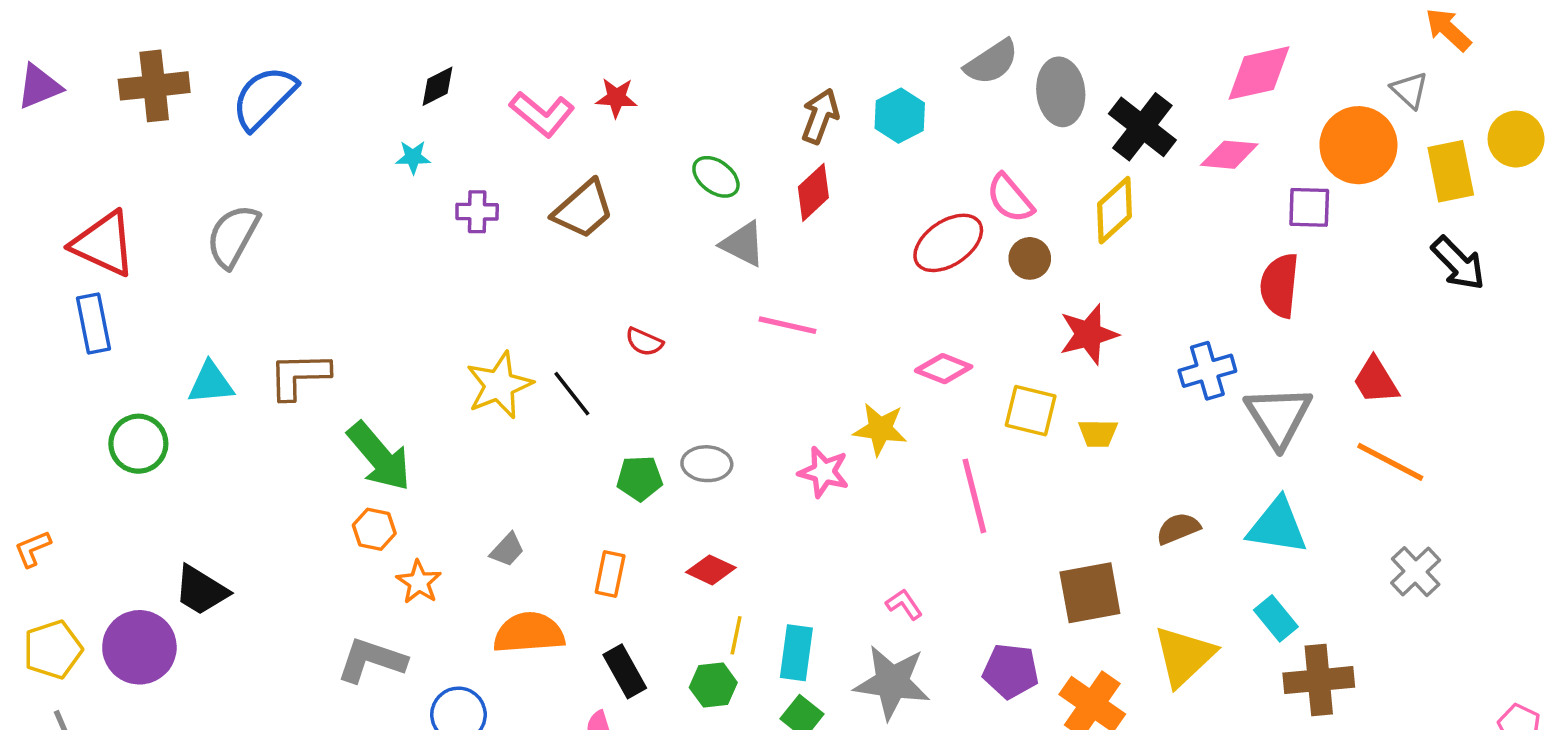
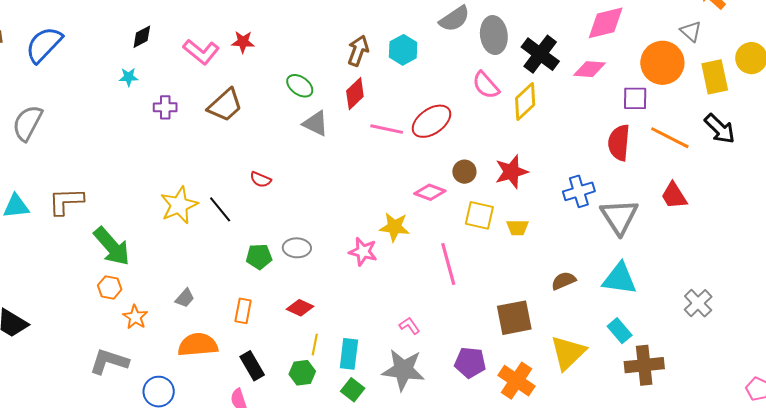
pink semicircle: (1010, 198) -> (486, 85), moved
brown circle: (1030, 258) -> (464, 172), moved
pink line: (788, 325) -> (387, 129), moved
orange line: (1390, 462) -> (670, 138), moved

